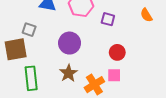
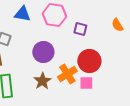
red circle: (117, 52) -> (89, 61), size x1.5
orange cross: (94, 85) -> (67, 74), moved

